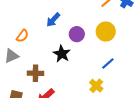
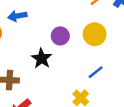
blue arrow: (53, 20) -> (17, 16), moved, turned 35

